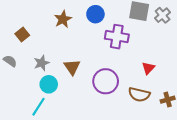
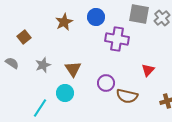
purple circle: (106, 81) -> (106, 83), size x0.7
cyan circle: (49, 84) -> (65, 93), moved
brown semicircle: (139, 94) -> (127, 96), moved

